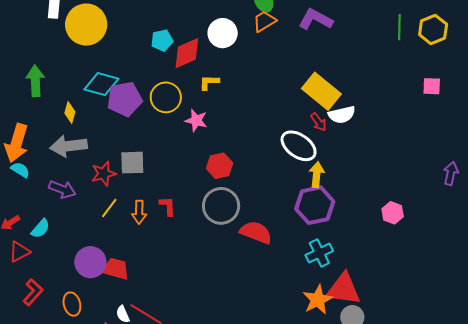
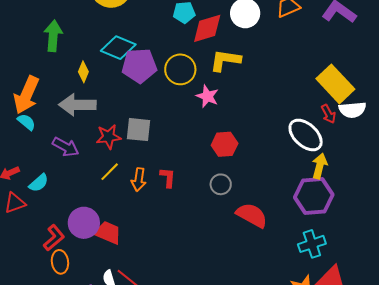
yellow L-shape: (209, 82) -> (225, 60), size x1.5
gray circle: (221, 206) -> (221, 184), size x0.6
red L-shape: (33, 292) -> (54, 238), moved

